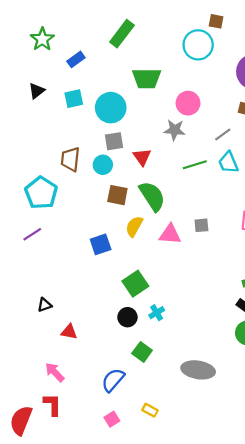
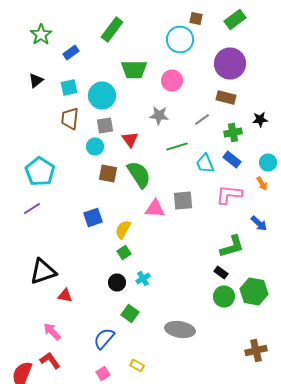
pink circle: (188, 103) -> (172, 80), moved
brown trapezoid: (70, 159) -> (70, 118), moved
cyan trapezoid: (228, 163) -> (205, 164), moved
gray square: (201, 225) -> (183, 200), size x1.5
yellow semicircle: (134, 226) -> (123, 230), moved
green square: (135, 284) -> (124, 252), size x0.6
black triangle: (45, 305) -> (43, 272), size x2.0
red L-shape: (52, 405) -> (50, 360), turned -35

